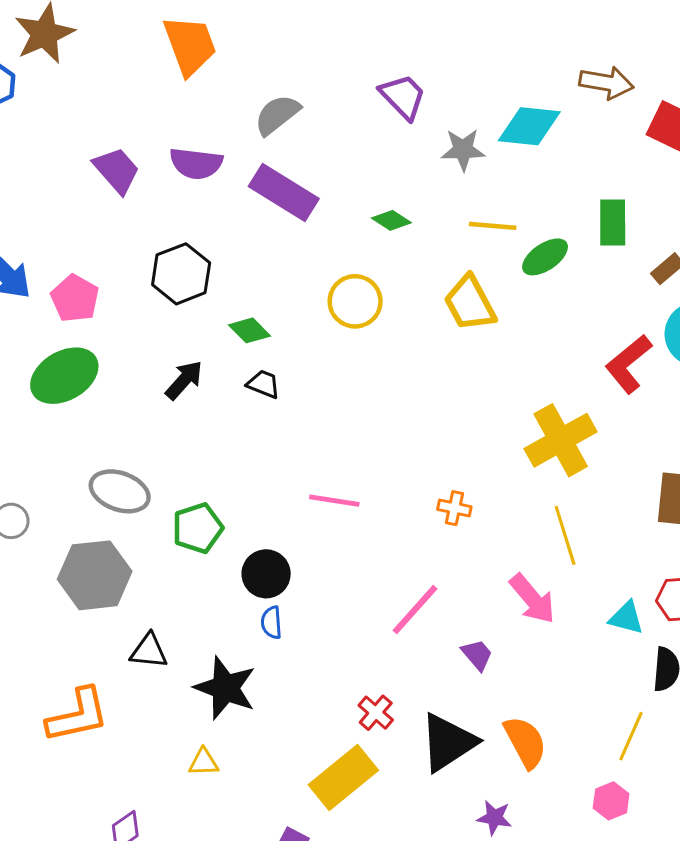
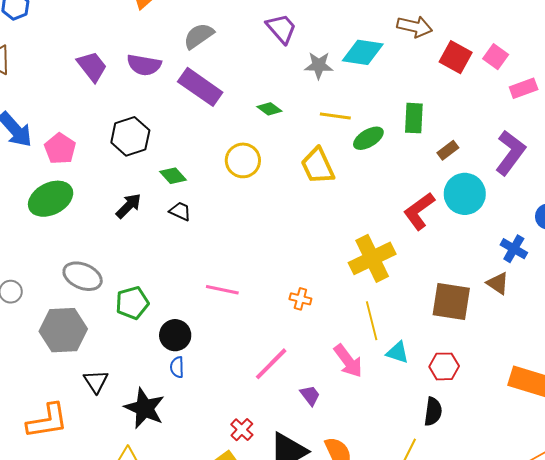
cyan triangle: (626, 618) -> (398, 352), moved
black triangle: (149, 651) -> (96, 381), turned 48

